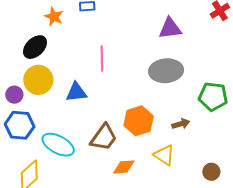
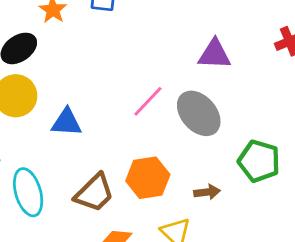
pink line: (102, 58) -> (148, 101), moved, turned 35
gray ellipse: (166, 71) -> (199, 113), turned 44
cyan ellipse: (58, 145) -> (28, 192), turned 36

